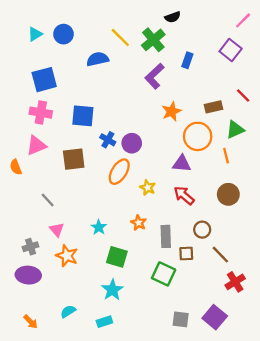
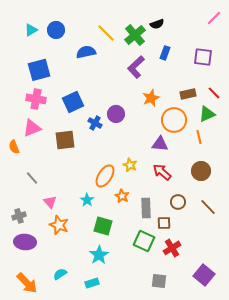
black semicircle: (173, 17) -> (157, 24), moved
purple square: (231, 50) -> (203, 57), moved, turned -30
red line: (243, 95) -> (214, 93), moved
blue square: (83, 116) -> (73, 102), turned -30
purple circle: (132, 143) -> (116, 114), moved
orange ellipse: (119, 172) -> (105, 176), moved
gray line: (48, 200) -> (32, 178), moved
gray cross: (31, 247) -> (19, 216), moved
brown line: (220, 255) -> (208, 207), moved
red cross: (235, 282) -> (172, 248), moved
purple square: (215, 317) -> (204, 275), moved
orange arrow: (31, 322) -> (27, 283), size x1.6

